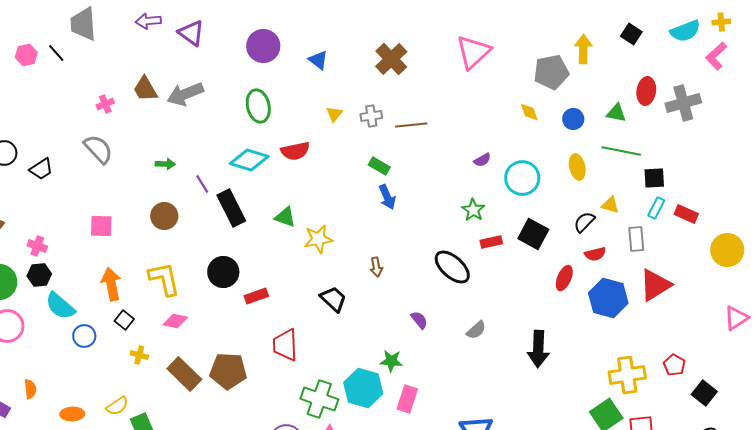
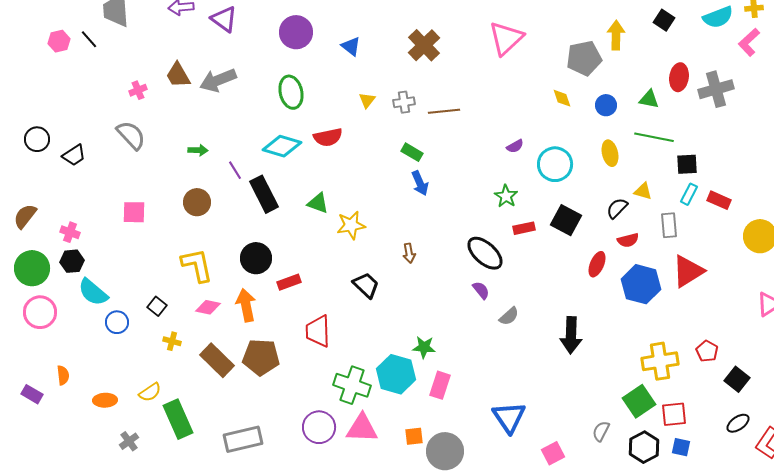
orange arrow: (111, 284) -> (246, 305), moved
purple semicircle: (419, 320) -> (481, 290), moved

